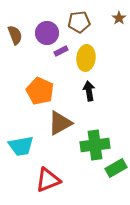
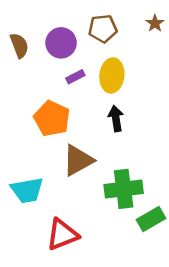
purple rectangle: (61, 51) -> (75, 77), moved

